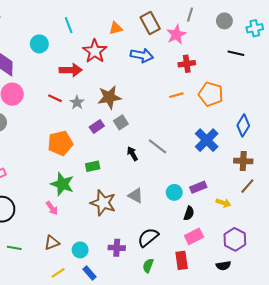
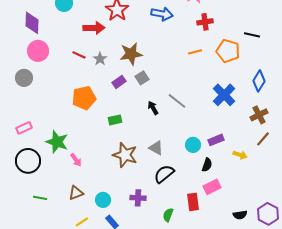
black line: (236, 53) -> (252, 35), moved
brown cross: (243, 161) -> (259, 115), turned -30
green star: (62, 184) -> (57, 142), moved
black semicircle: (148, 237) -> (164, 174), moved
purple hexagon: (235, 239) -> (268, 214), moved
red rectangle: (182, 260) -> (193, 202), moved

